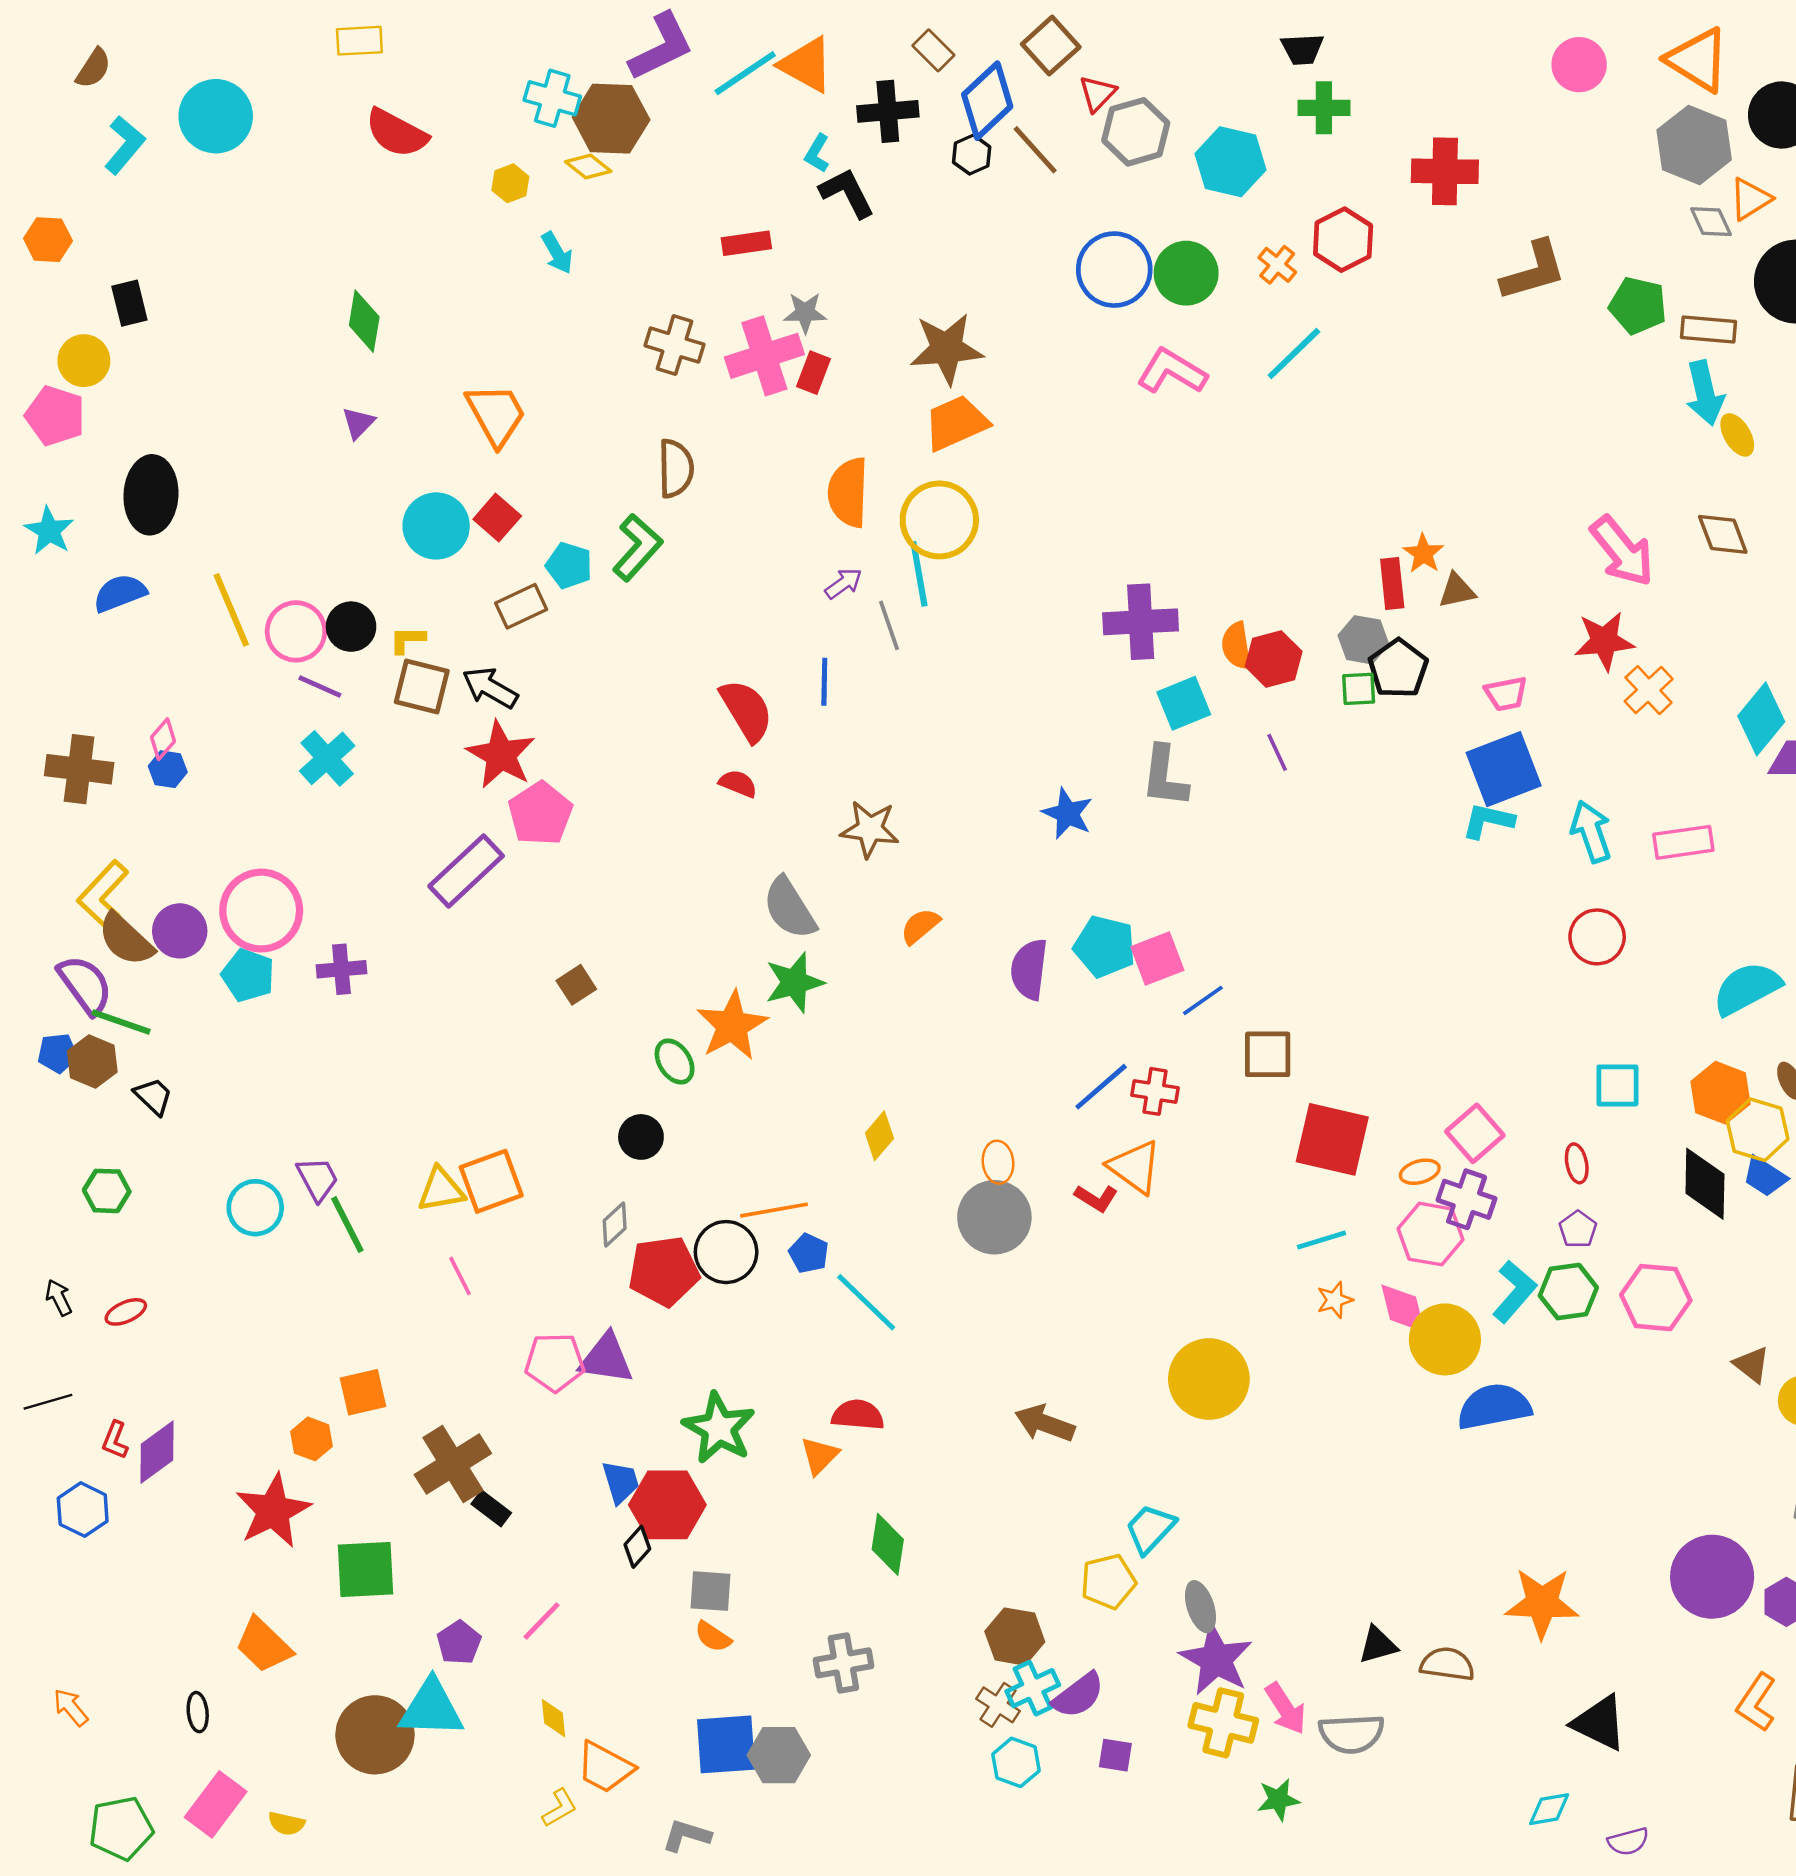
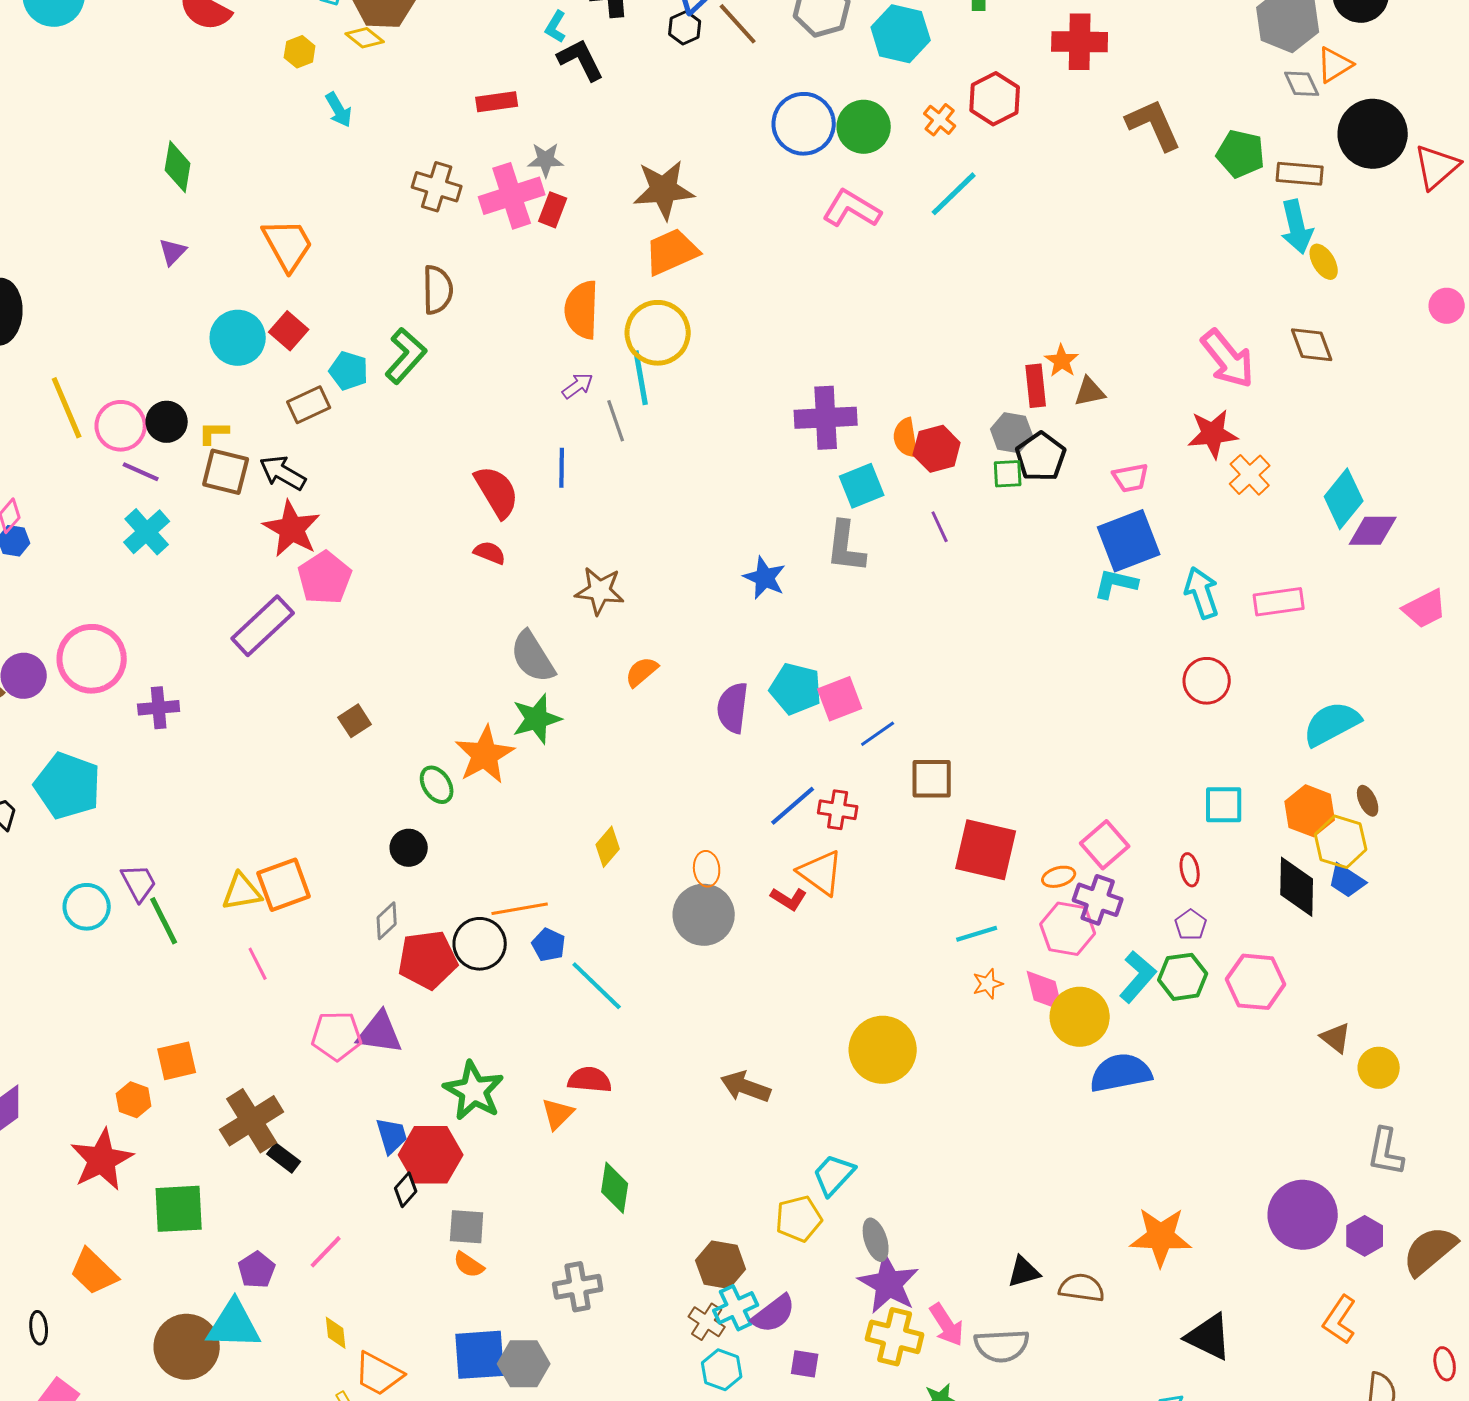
brown L-shape: (1534, 271) -> (1154, 125), turned -98
cyan pentagon: (248, 975) -> (68, 786), moved, size x1.5

